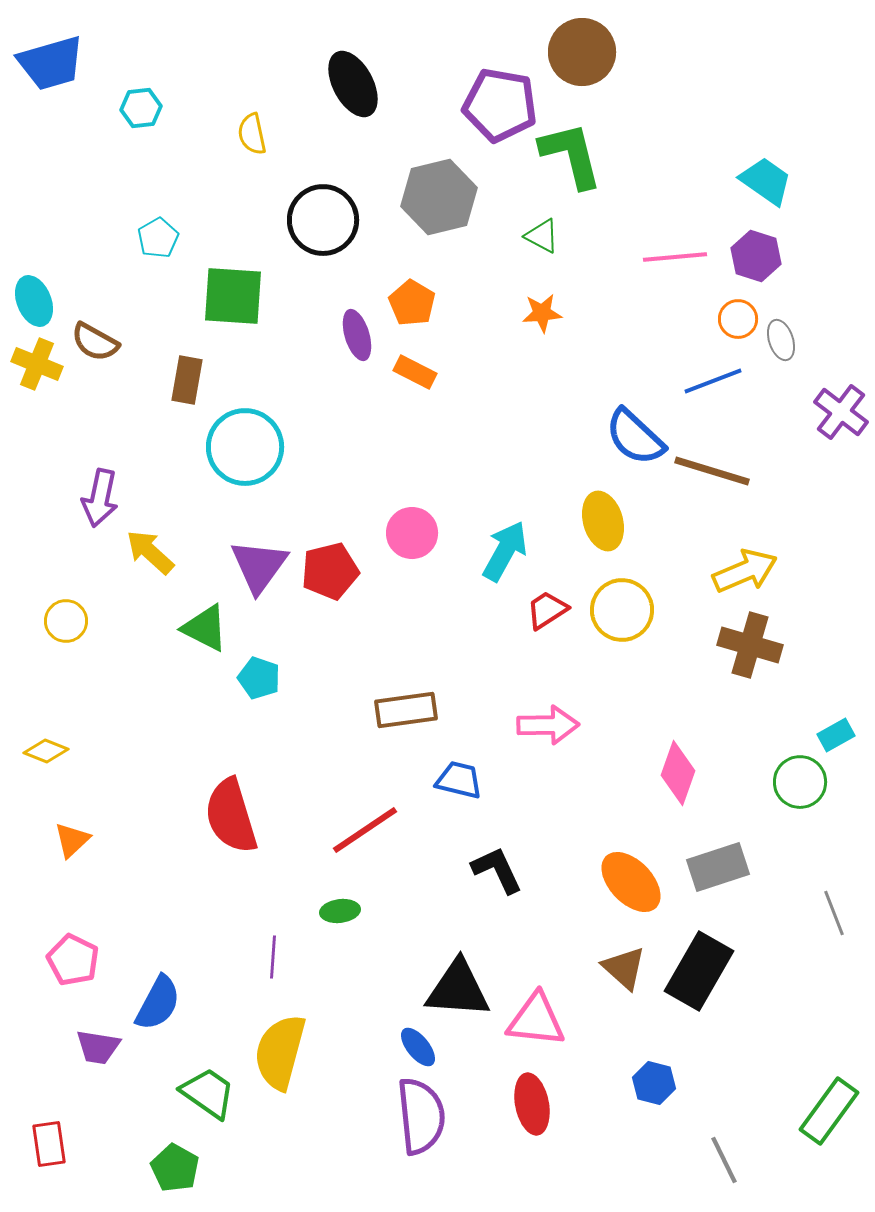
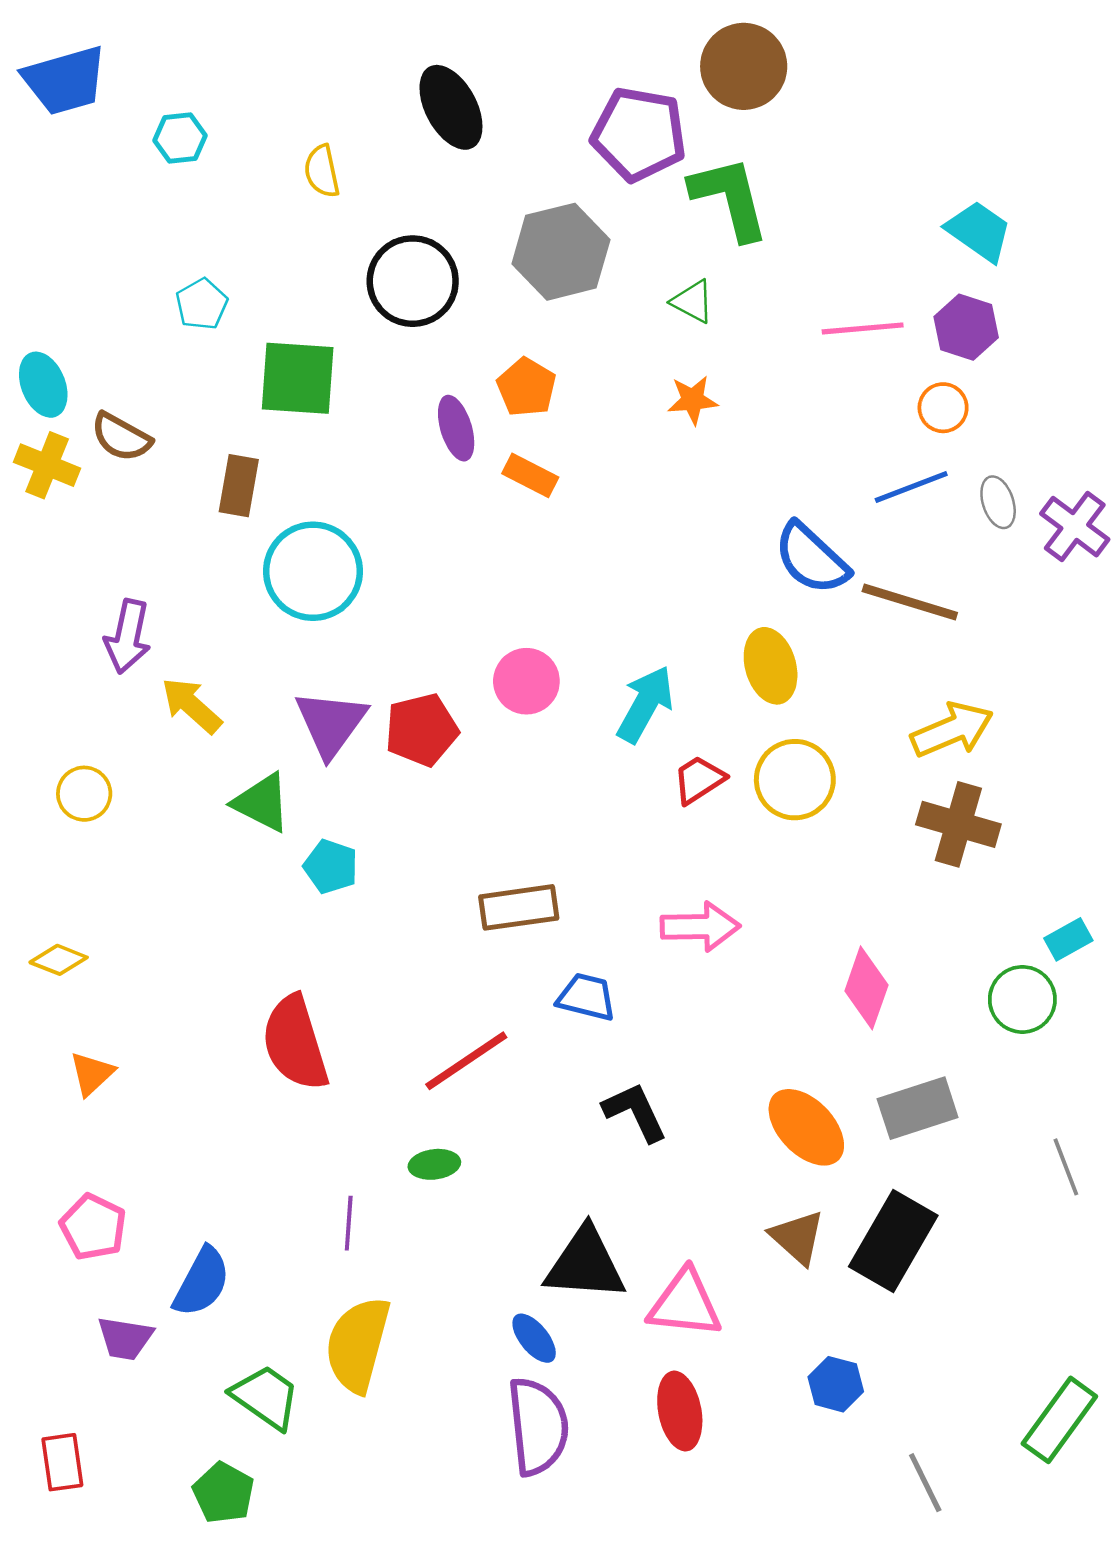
gray ellipse: (781, 340) -> (998, 502), moved

